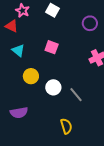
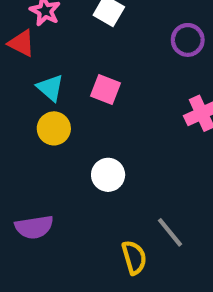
cyan triangle: (18, 50) -> (50, 88), moved
yellow circle: (31, 76) -> (54, 128), moved
gray line: (76, 95) -> (170, 232), moved

